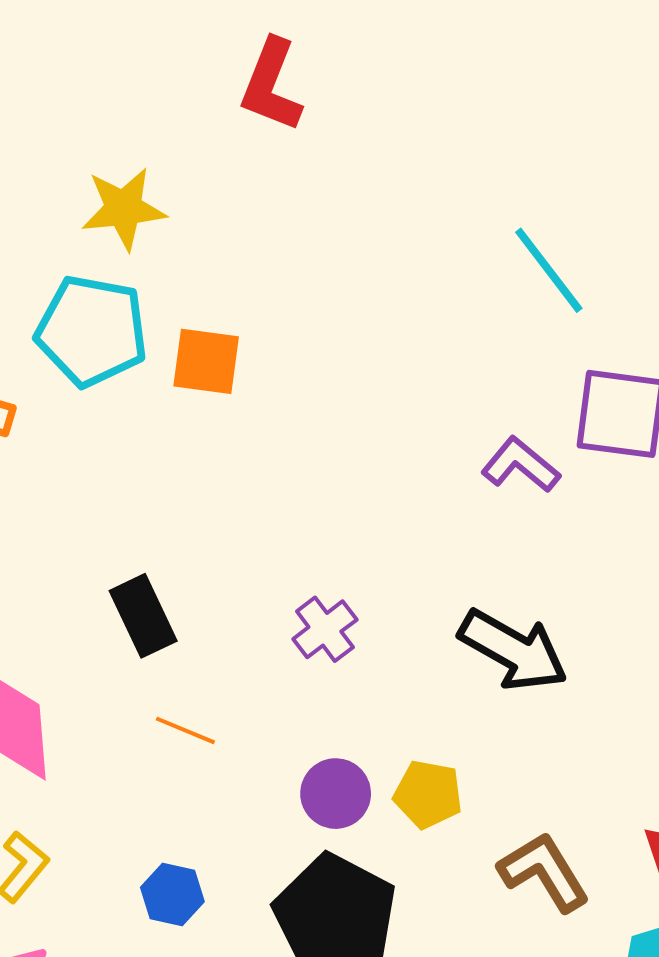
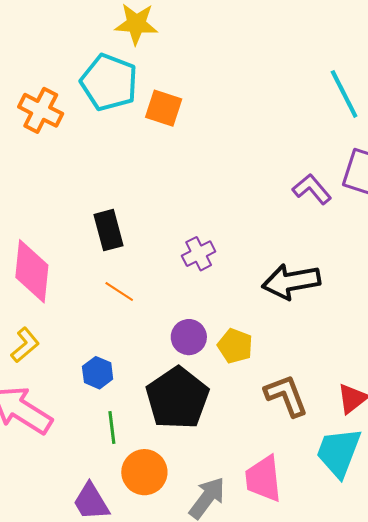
black arrow: (513, 650) -> (291, 281), turned 130

